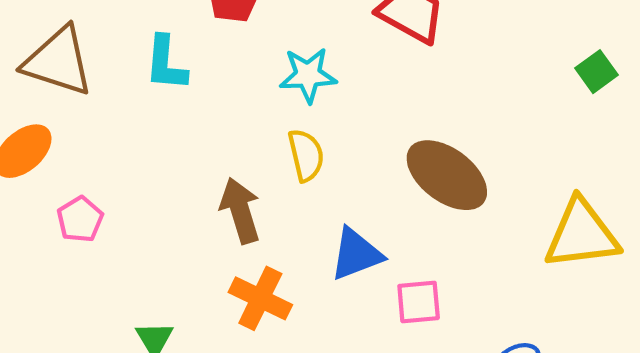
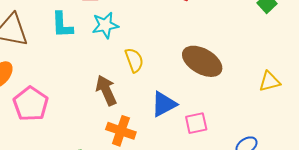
cyan star: (308, 75) -> (105, 25), moved
pink pentagon: (80, 219) -> (31, 104), size x1.6
yellow triangle: (582, 234) -> (270, 81), size x0.6

